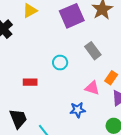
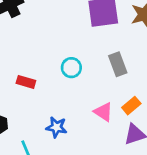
blue star: (78, 110) -> (56, 127), moved

